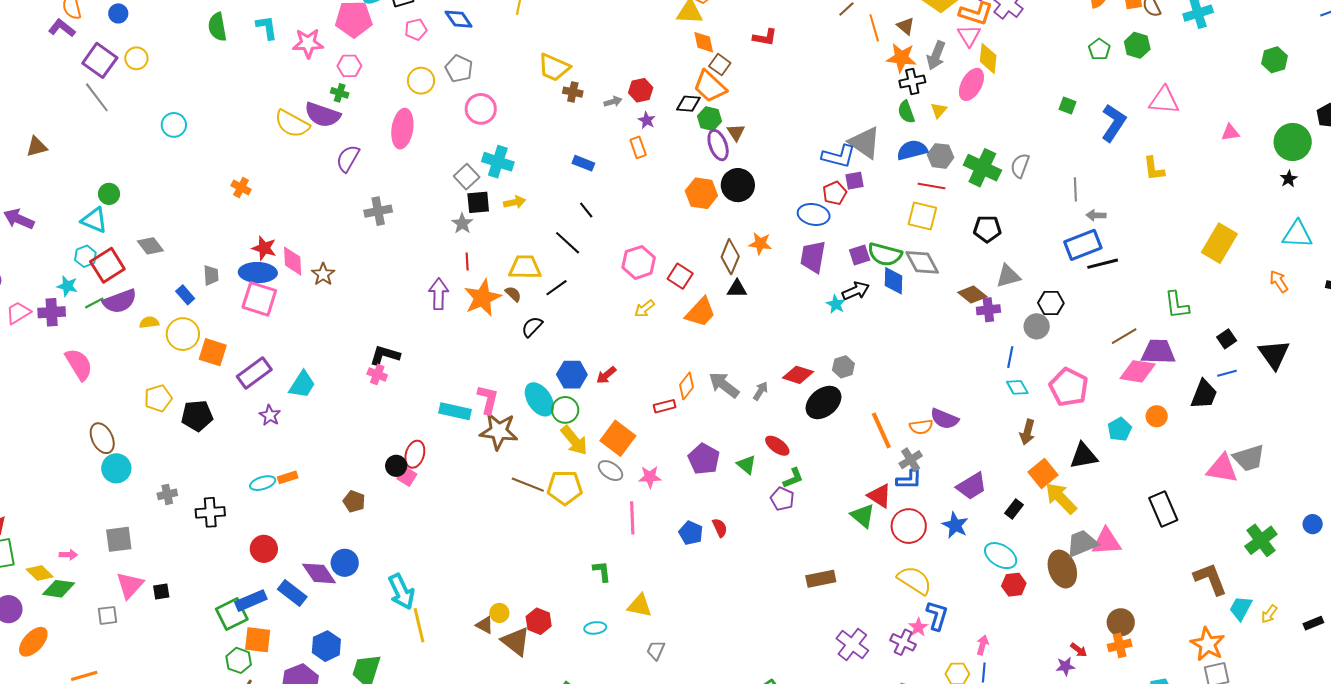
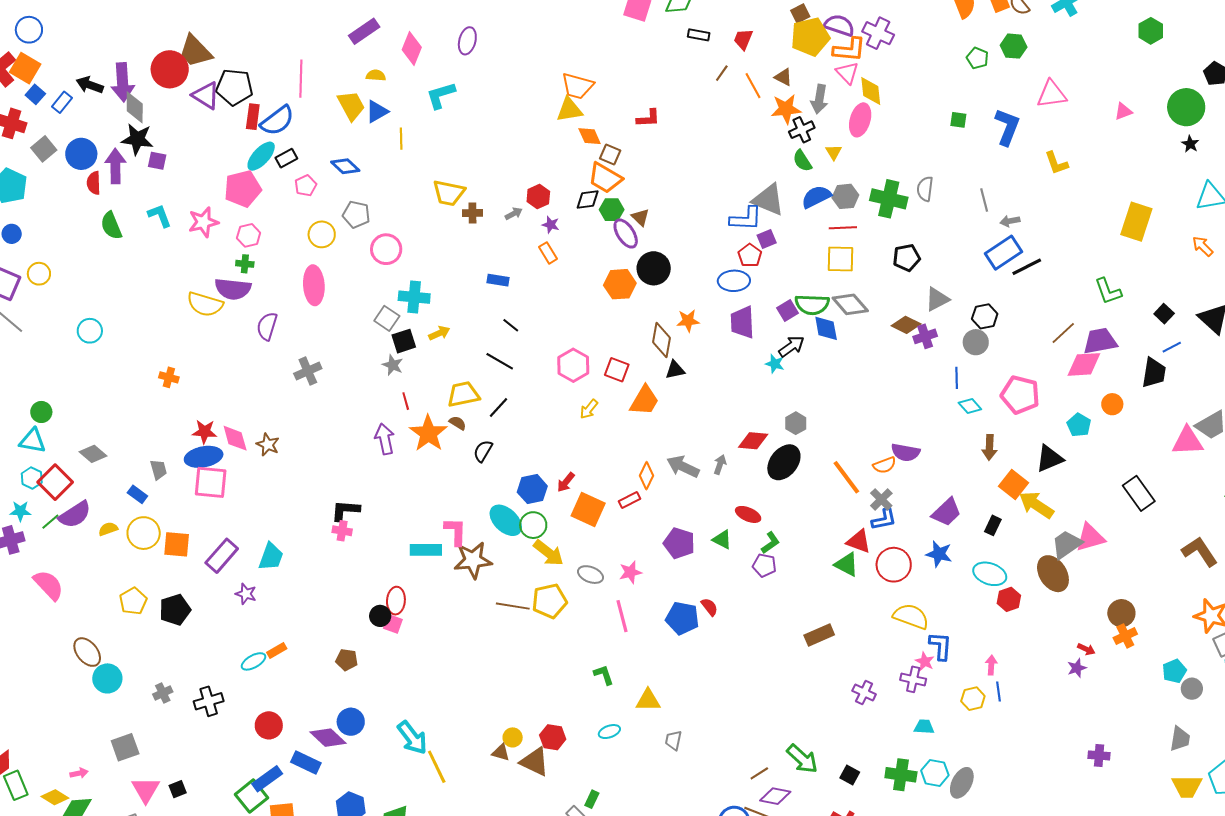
orange square: (618, 438) -> (588, 510), moved
blue pentagon: (691, 533) -> (682, 618), size x1.4
purple cross: (852, 645) -> (864, 693), size x0.7

